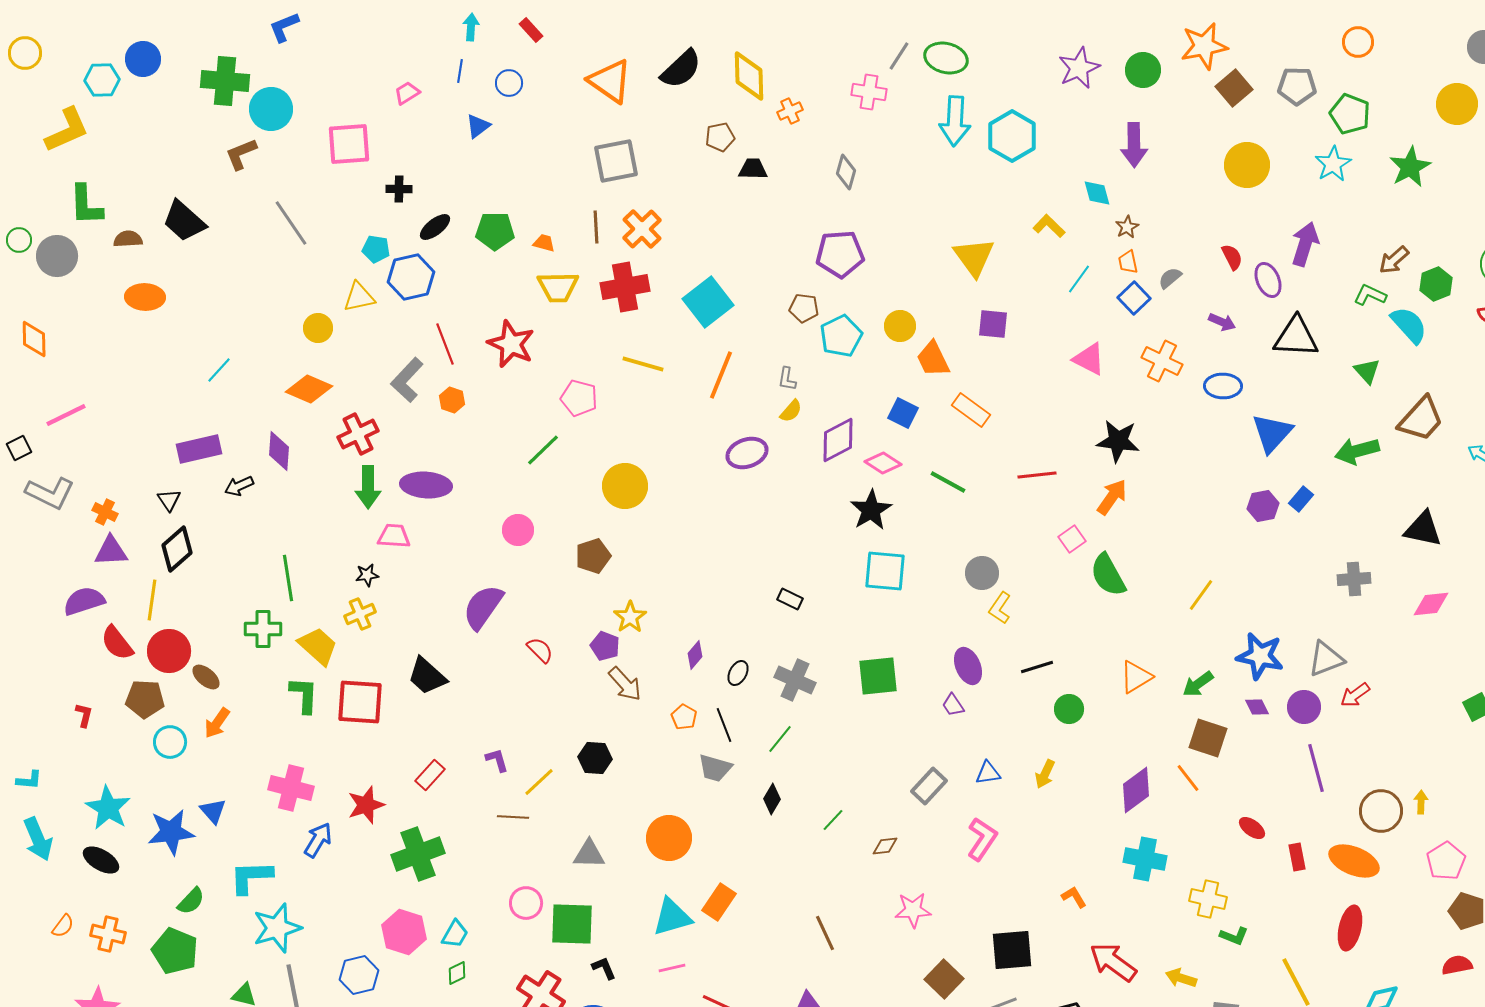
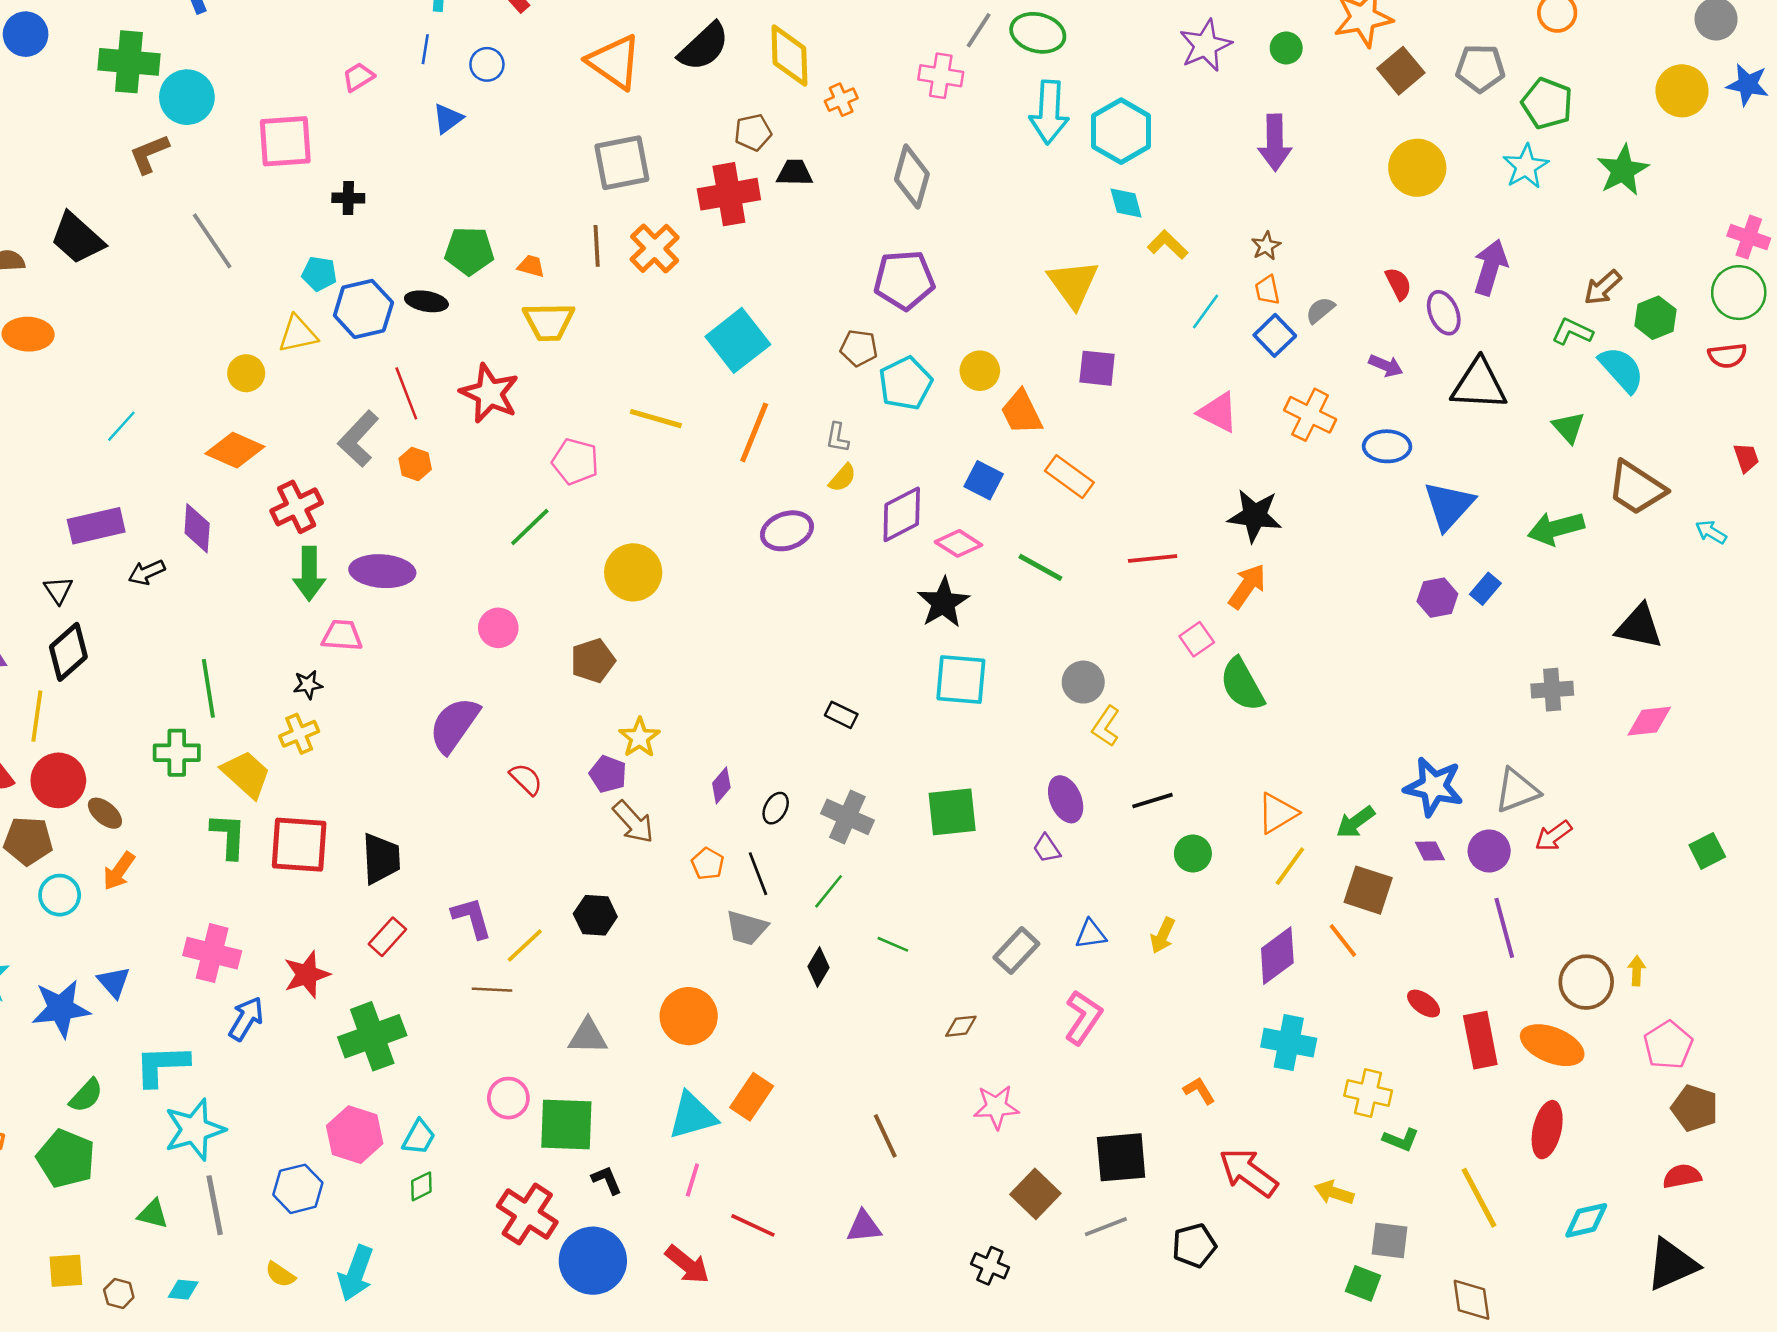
green circle: (1143, 70) -> (1286, 48), size x0.7
gray diamond: (846, 172) -> (912, 177), size x1.4
cyan diamond: (1097, 193) -> (1126, 203), moved
black ellipse: (435, 227) -> (426, 301), moved, turned 48
red cross: (625, 287) -> (729, 194), moved
brown trapezoid: (1421, 419) -> (1637, 488), turned 81
yellow line: (1201, 595) -> (1290, 866), moved
black trapezoid: (427, 676) -> (381, 859), moved, turned -135
purple L-shape: (497, 760) -> (472, 918), size x1.4
green line: (833, 820) -> (893, 944), moved, turned 70
red rectangle: (1297, 857) -> (1480, 1040), size x1.6
pink line: (672, 968) -> (692, 1180), turned -60

